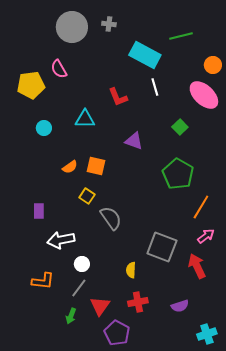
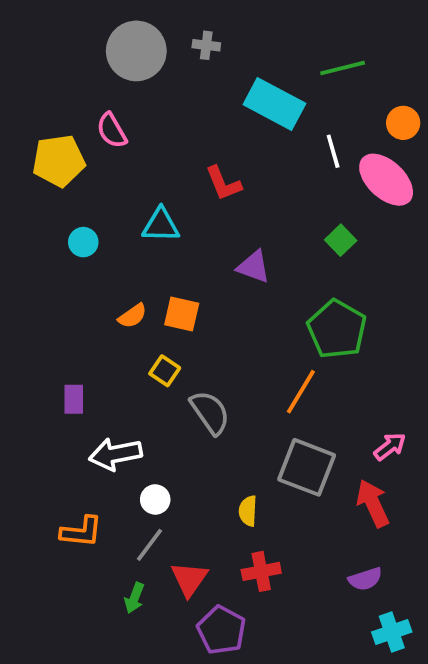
white line: (155, 87) -> (333, 151), moved
orange line: (201, 207) -> (301, 392), moved
purple semicircle: (180, 306) -> (365, 579), moved

